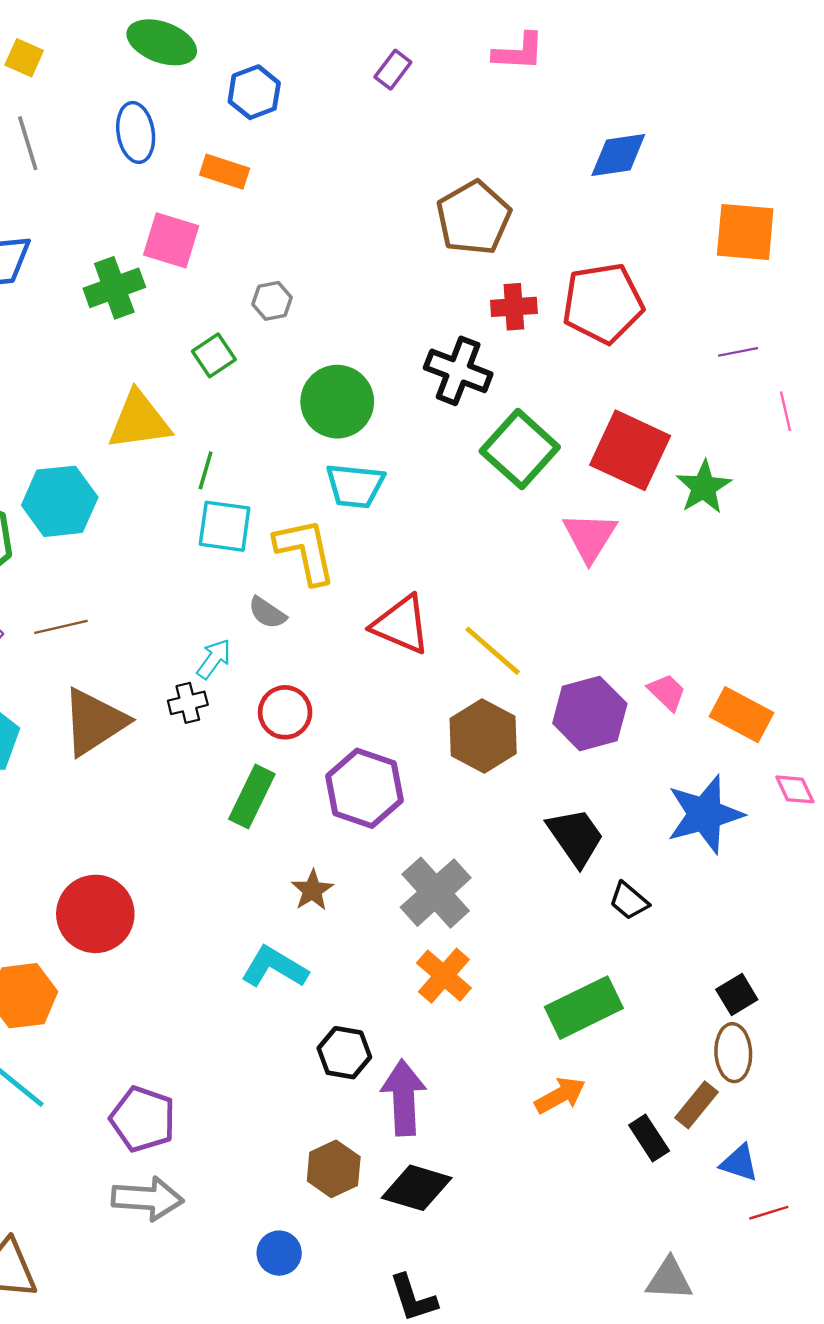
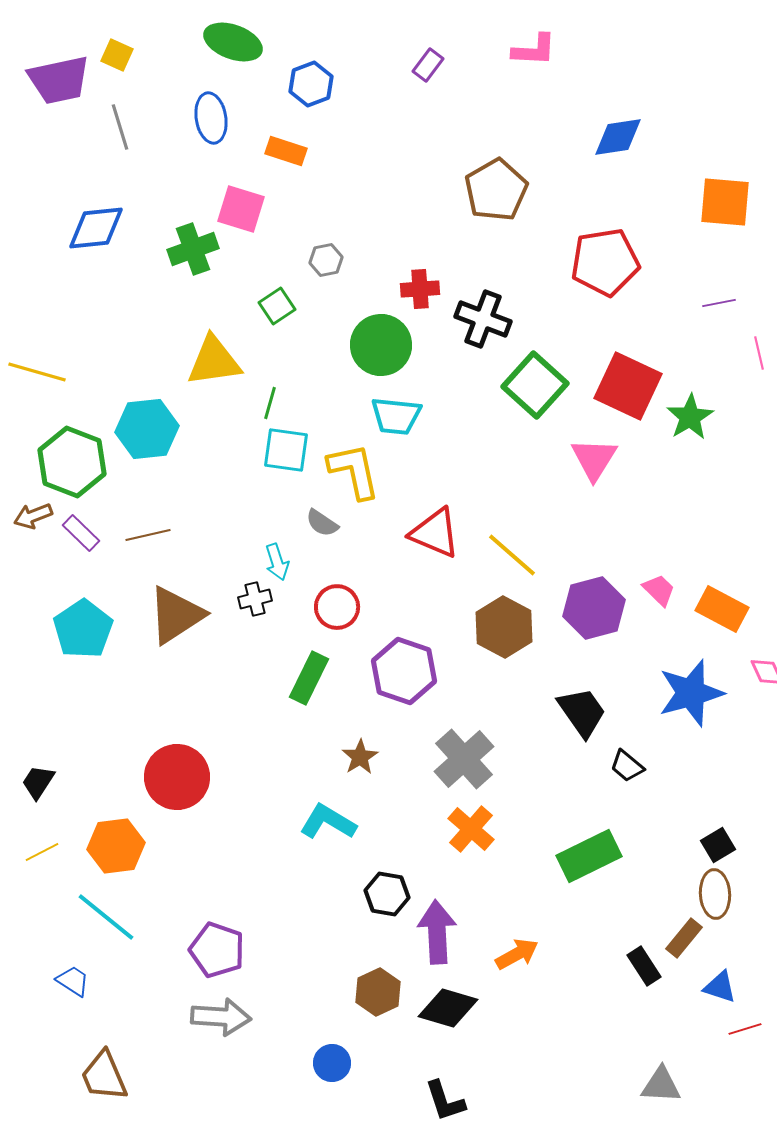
red cross: (514, 307) -> (420, 289), moved
cyan arrow: (214, 659) -> (277, 562), turned 126
orange arrow: (560, 1095) -> (517, 954), moved

